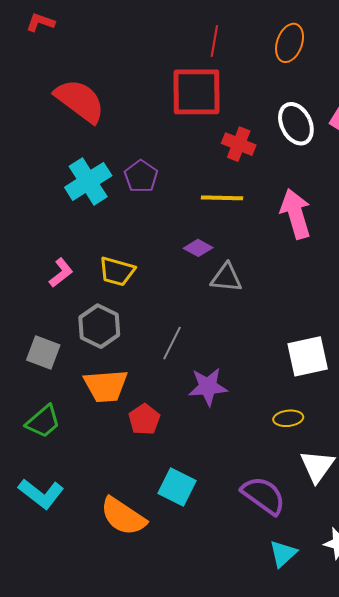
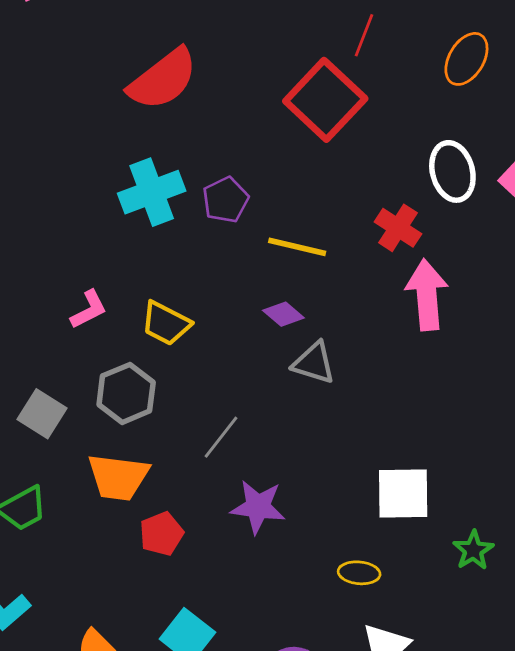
red square: (196, 92) -> (325, 100), turned 32
red semicircle: (80, 101) -> (163, 79), turned 94
red cross: (239, 144) -> (398, 228), moved
yellow line: (222, 198) -> (297, 247), moved

